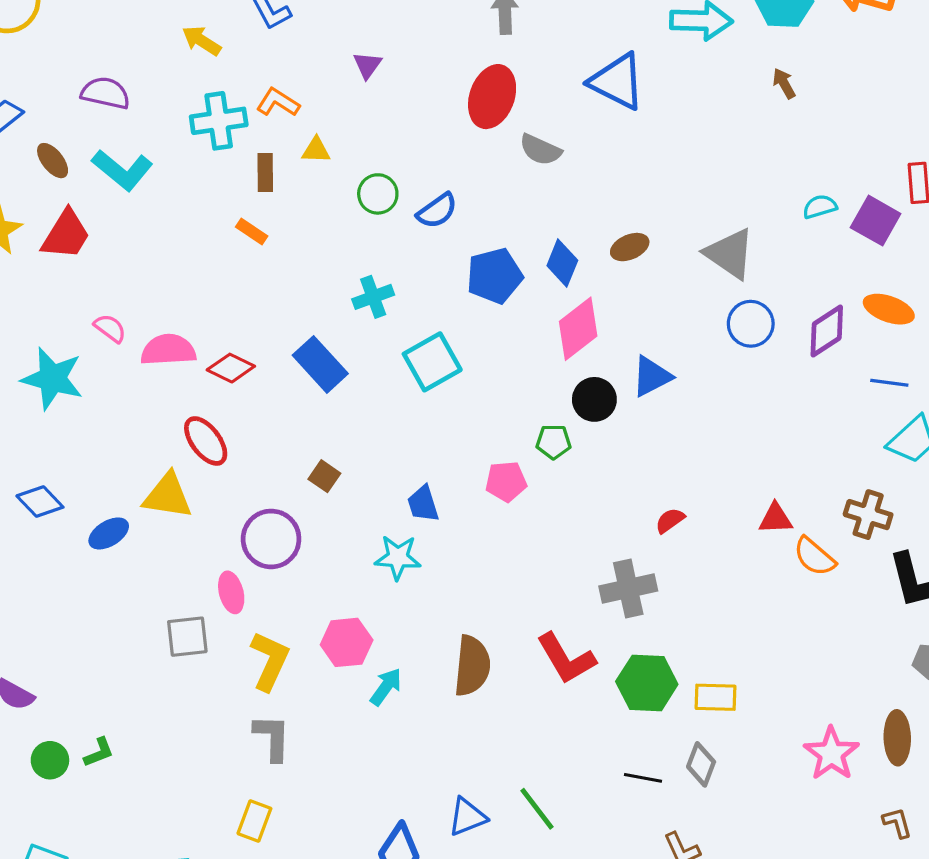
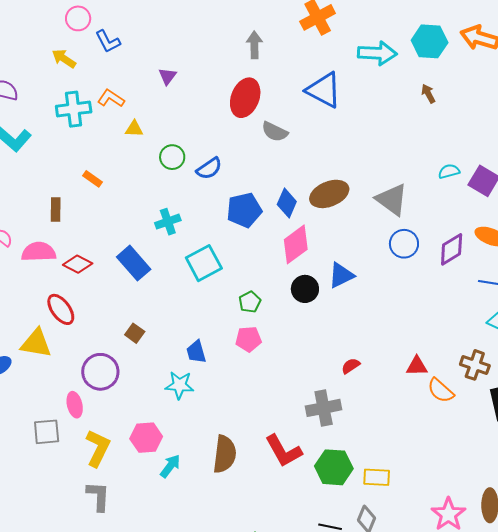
brown rectangle: (265, 173) -> (56, 210), moved
brown ellipse: (630, 247) -> (329, 194), size x1.6
green pentagon: (554, 442) -> (250, 302), moved, turned -30

